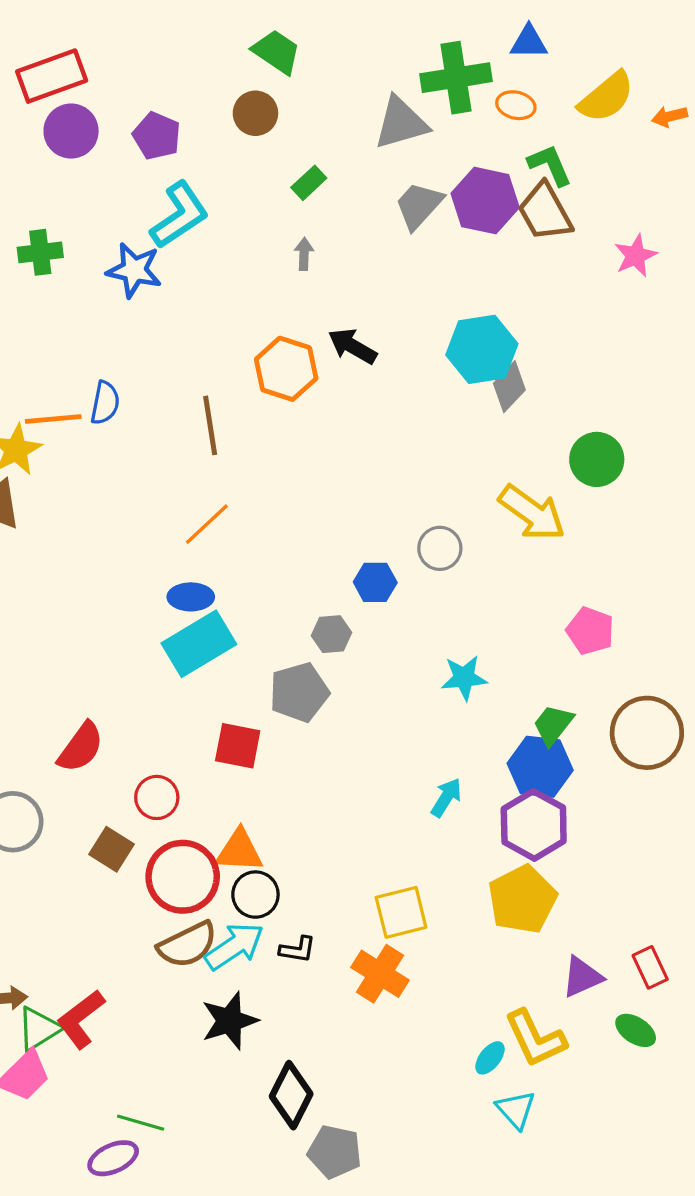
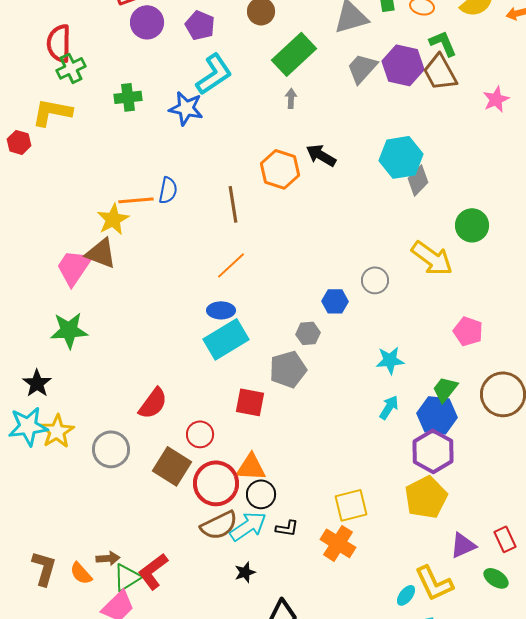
green rectangle: (309, 183) -> (294, 54), size x2.0
cyan arrow: (446, 797) -> (389, 407), moved
brown square: (111, 849) -> (172, 466), size x1.4
black star: (230, 1021) -> (245, 572), size x0.6

